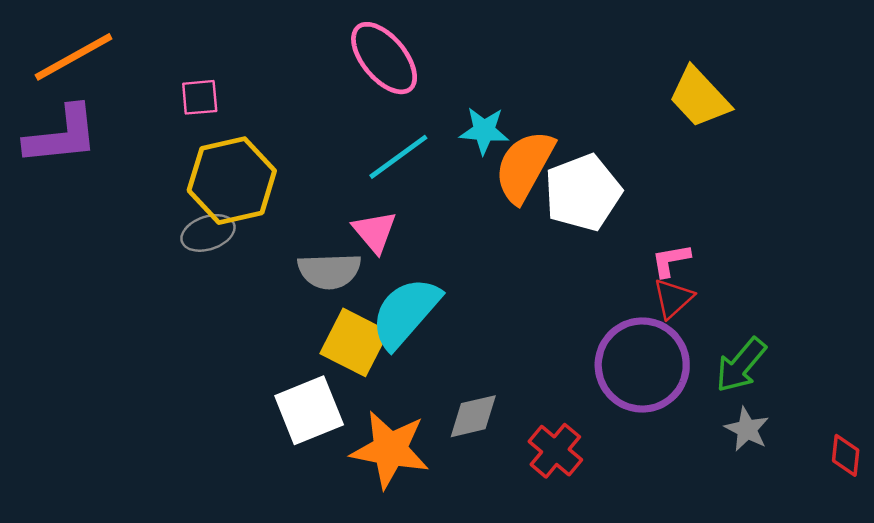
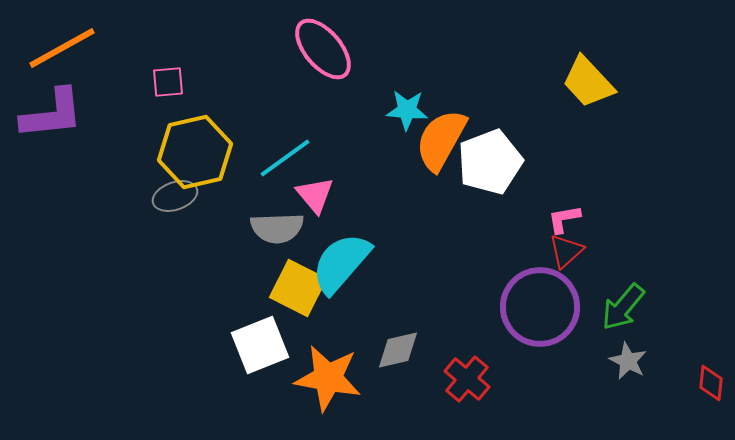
cyan line: (398, 157) -> (285, 158), moved

